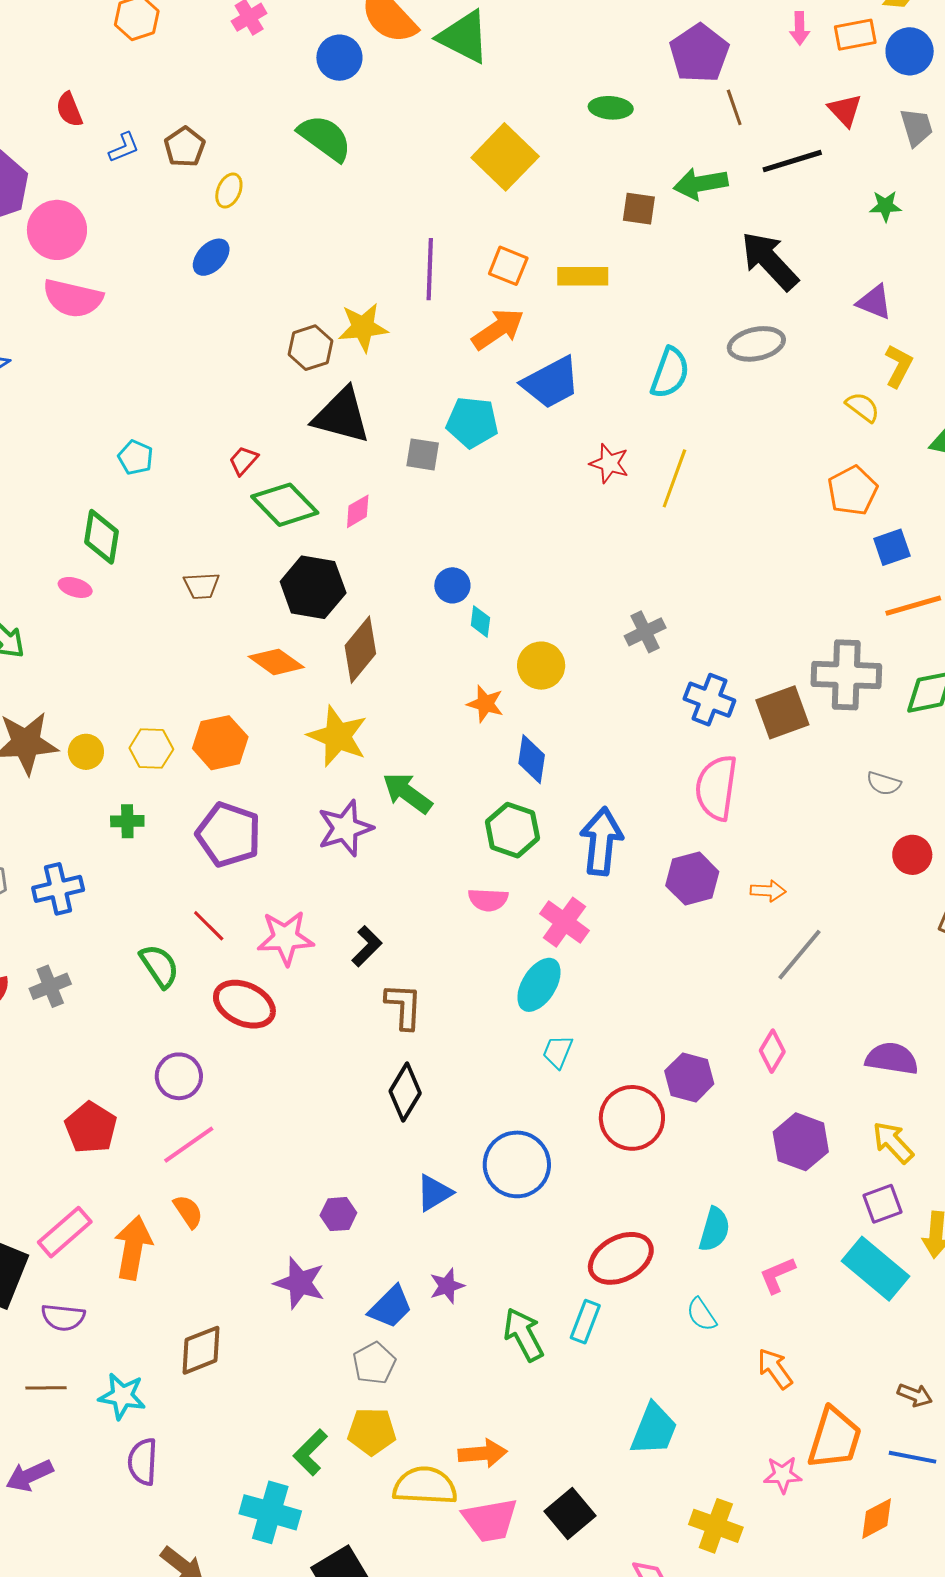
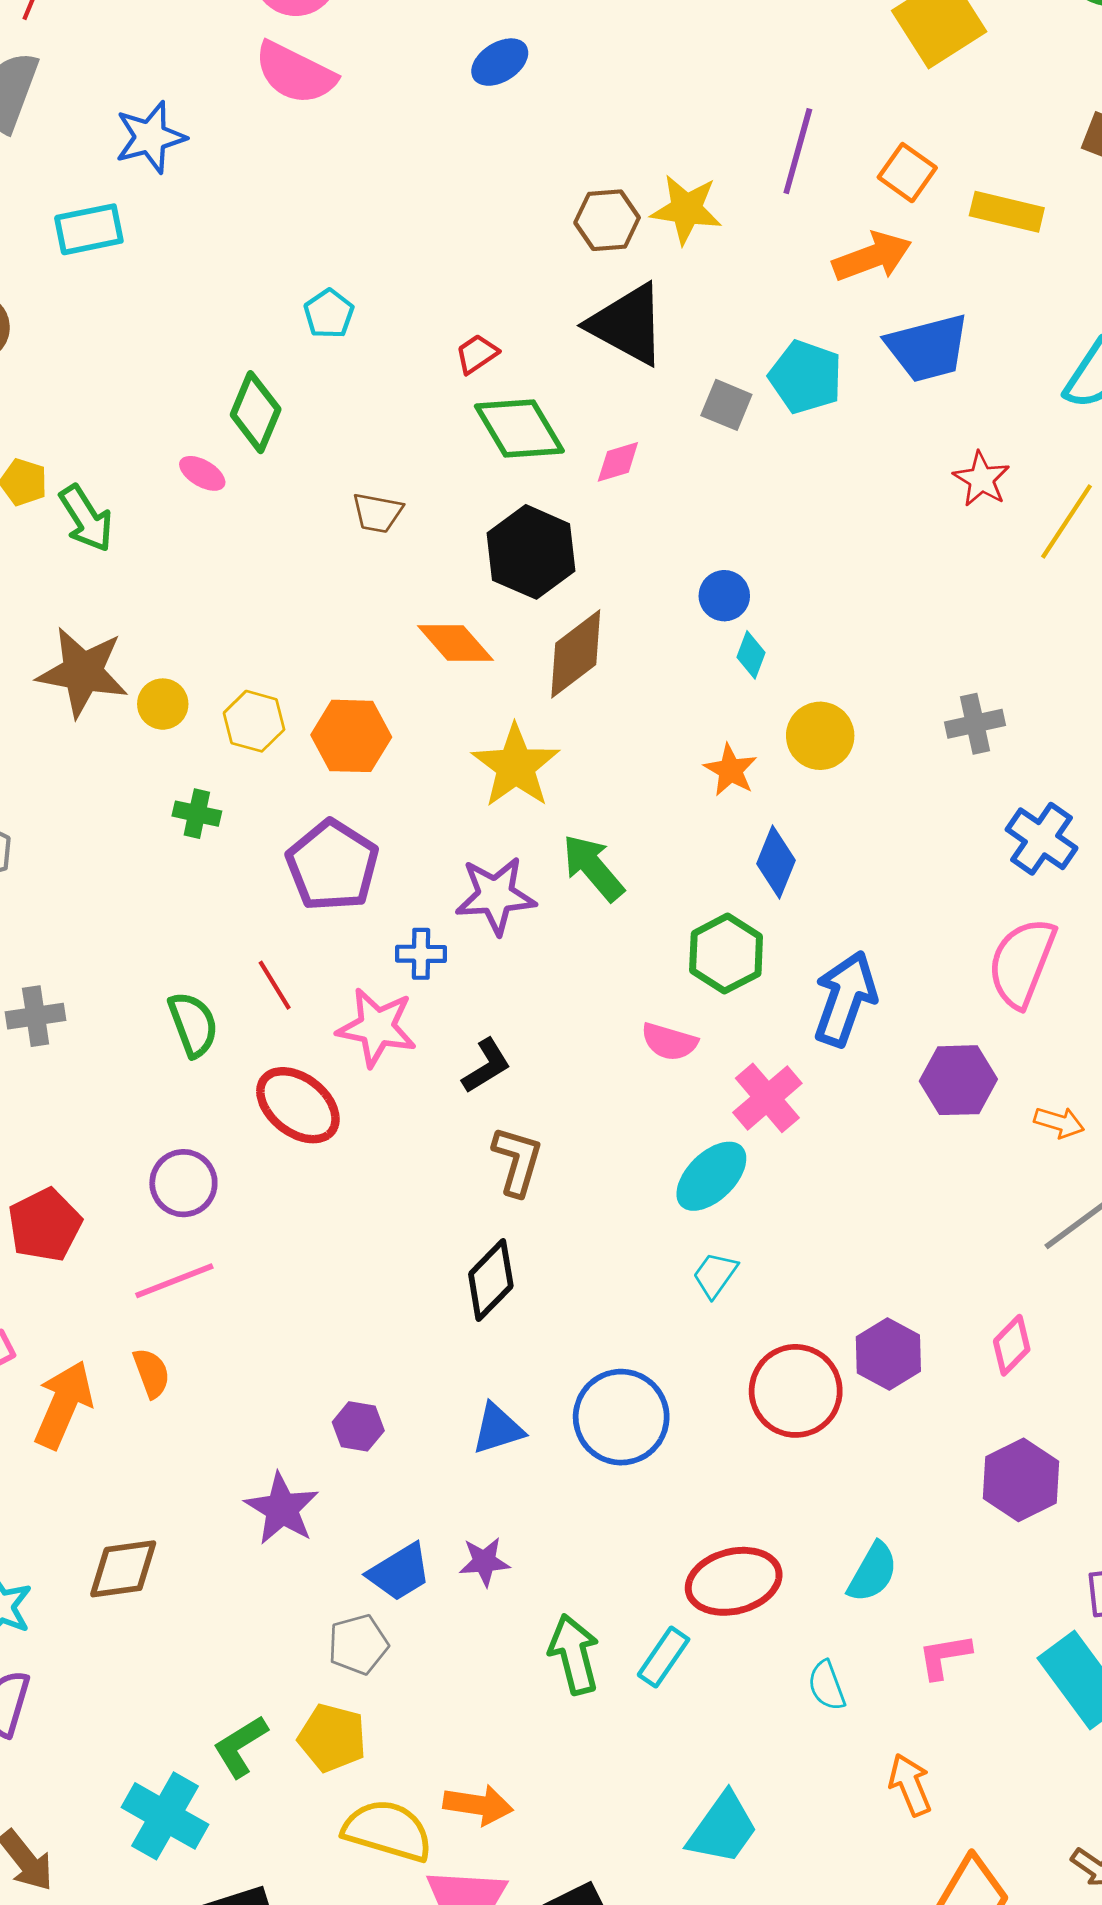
blue cross: (58, 889) -> (421, 954), moved, size x0.7

